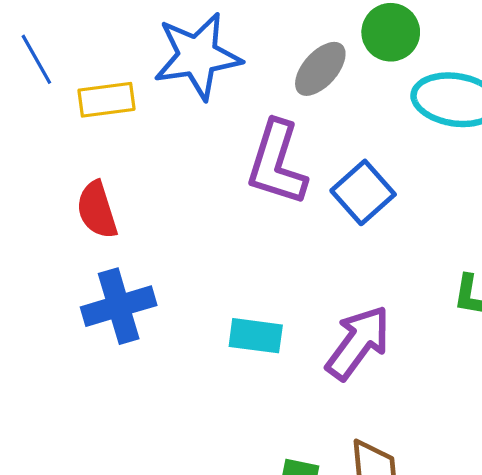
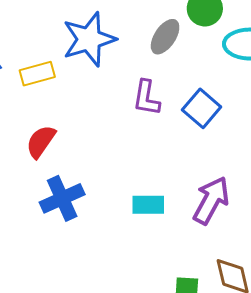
purple L-shape: (277, 163) -> (146, 98), size x0.7
red semicircle: (97, 210) -> (41, 142), turned 60

